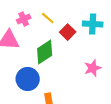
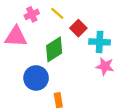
cyan cross: (93, 24) -> (100, 42), moved
pink star: (93, 68) -> (105, 66), turned 30

